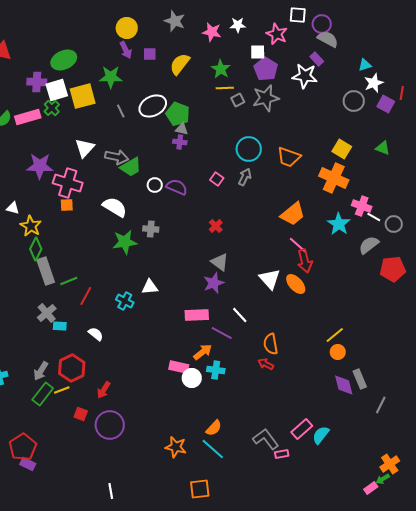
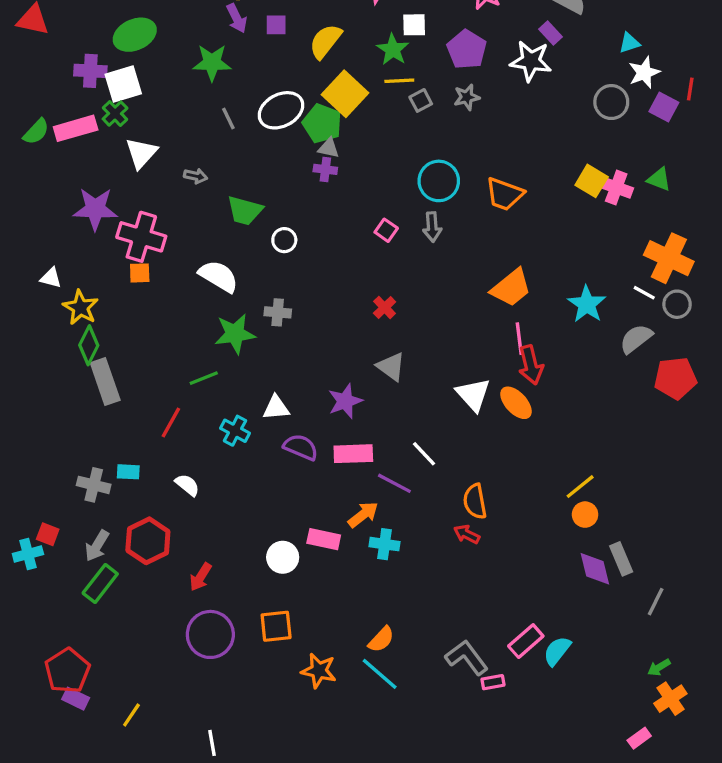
white square: (258, 52) -> (414, 25), moved
yellow square: (83, 96) -> (345, 94), moved, turned -32
gray star: (266, 98) -> (467, 97), size x0.6
white triangle: (85, 148) -> (141, 153), moved
gray arrow: (117, 157) -> (196, 176), moved, size x0.6
green trapezoid: (131, 167) -> (245, 211), turned 45
gray arrow: (245, 177) -> (432, 227), turned 150
orange cross: (334, 178) -> (669, 258), moved
purple semicircle: (177, 187) -> (301, 447), moved
pink cross: (362, 206) -> (616, 188), moved
pink line: (298, 245) -> (519, 339), turned 42
green line: (69, 281) -> (204, 378), moved
purple star: (214, 283) -> (345, 401), moved
gray cross: (47, 313) -> (94, 485), moved, turned -36
white circle: (192, 378) -> (283, 557), moved
yellow line: (62, 390) -> (131, 715), moved, turned -35
red square: (81, 414) -> (48, 534), moved
green arrow: (383, 479) -> (659, 667), moved
orange square: (200, 489) -> (276, 626), moved

